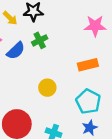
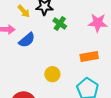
green cross: (40, 40) -> (60, 24), moved, turned -32

